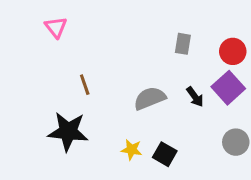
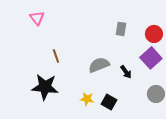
black arrow: (195, 97) -> (126, 72), moved

